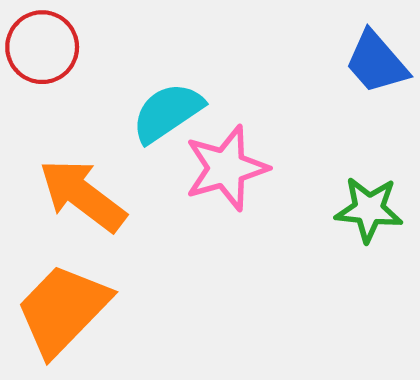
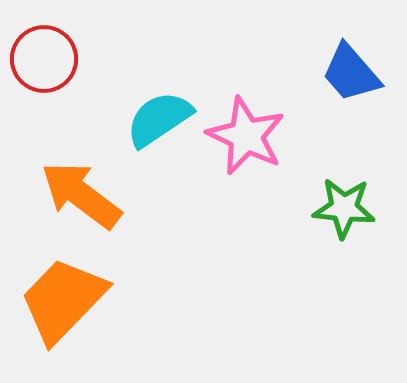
pink star: (226, 168) -> (246, 136), moved, turned -30

